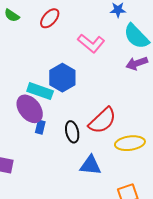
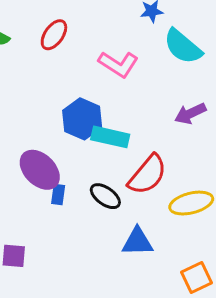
purple arrow: (137, 63) -> (190, 113), moved
cyan rectangle: (40, 91) -> (110, 137), moved
black ellipse: (72, 132) -> (105, 196), turned -35

